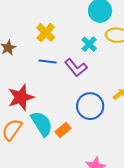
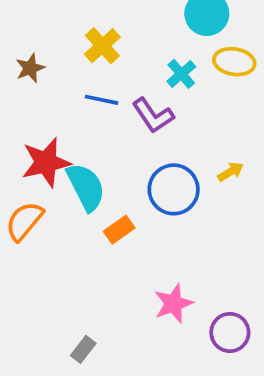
cyan semicircle: (42, 124) -> (86, 187), moved

